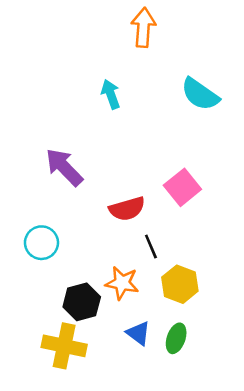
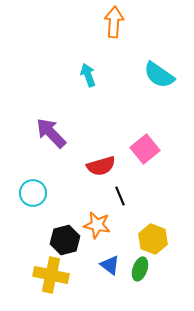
yellow hexagon: (180, 284) -> (153, 239), moved

